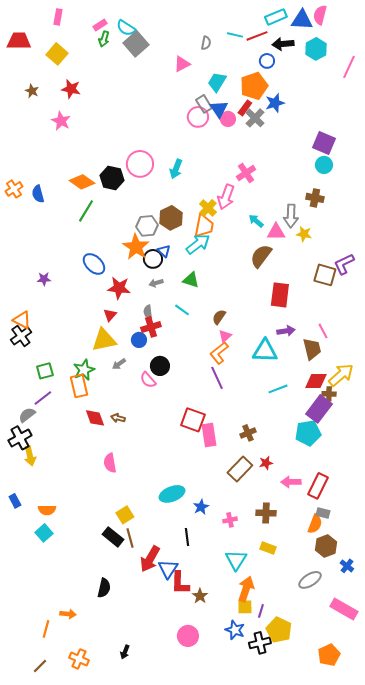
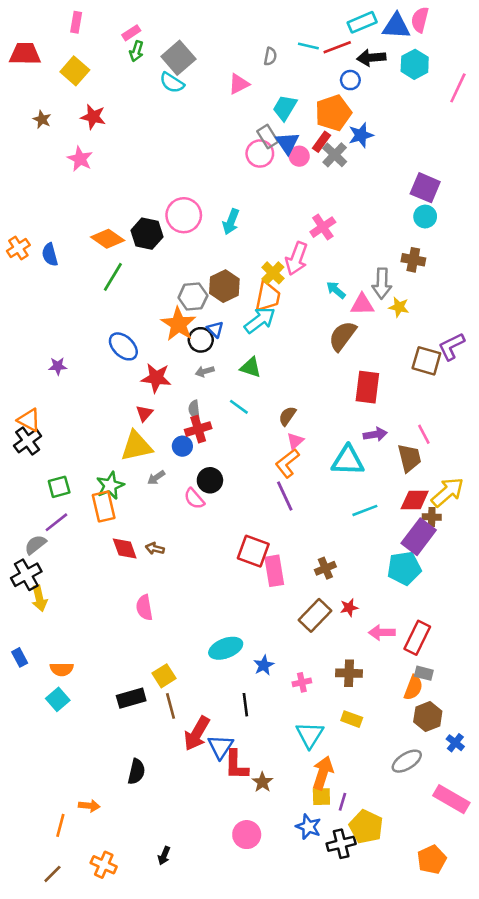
cyan semicircle: (126, 28) -> (172, 83), moved
black rectangle: (113, 537) -> (131, 698), moved, turned -55

